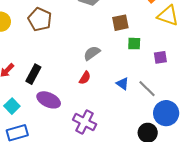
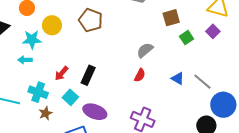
green square: (134, 44) -> (186, 38), turned -32
purple square: (160, 57) -> (213, 31), moved, turned -32
purple ellipse: (49, 100) -> (95, 112), moved
cyan square: (12, 106) -> (70, 97), moved

